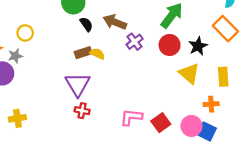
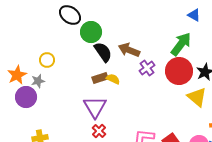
black semicircle: (86, 24) -> (103, 52), size x1.5
red circle: (170, 45) -> (179, 71), size x1.4
red cross: (82, 111) -> (99, 131), turned 32

